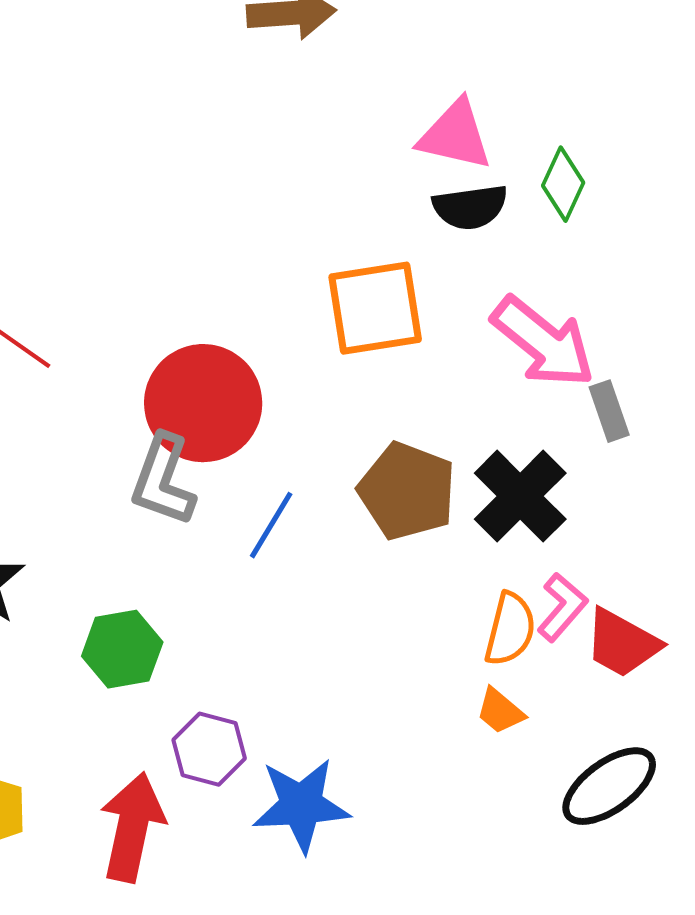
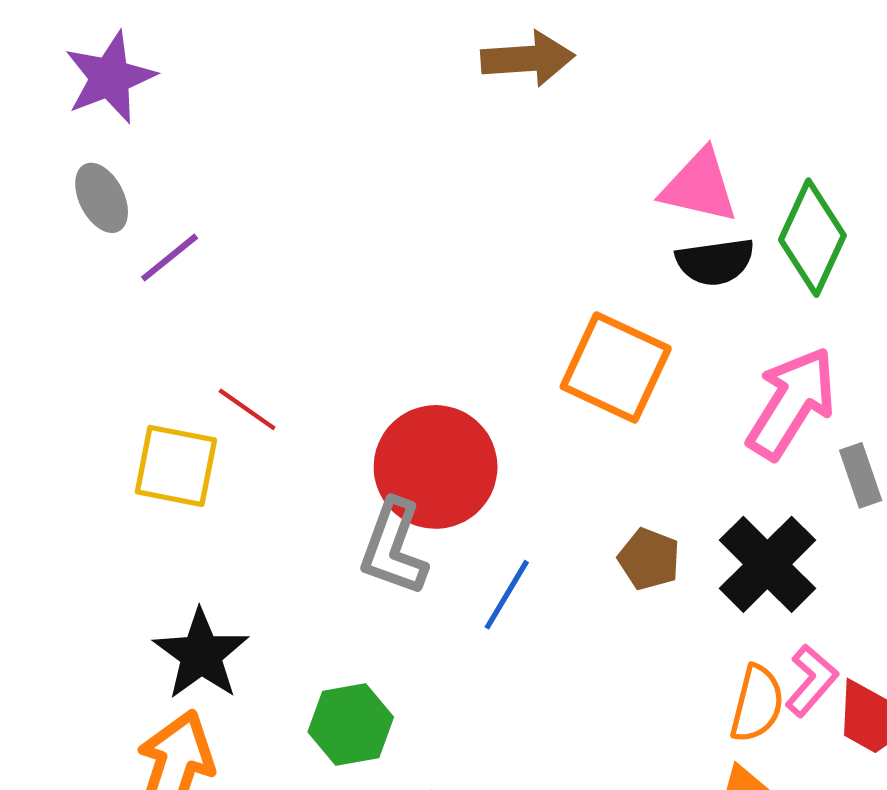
green diamond: (563, 184) -> (812, 238), size x1.5
orange square: (375, 308) -> (616, 367), turned 34
pink arrow: (543, 342) -> (792, 403), turned -97
brown pentagon: (407, 491) -> (649, 559), size x0.6

